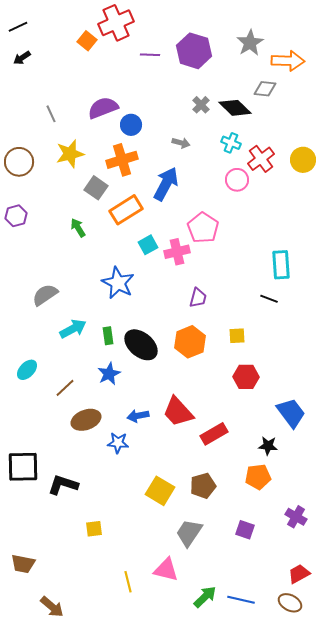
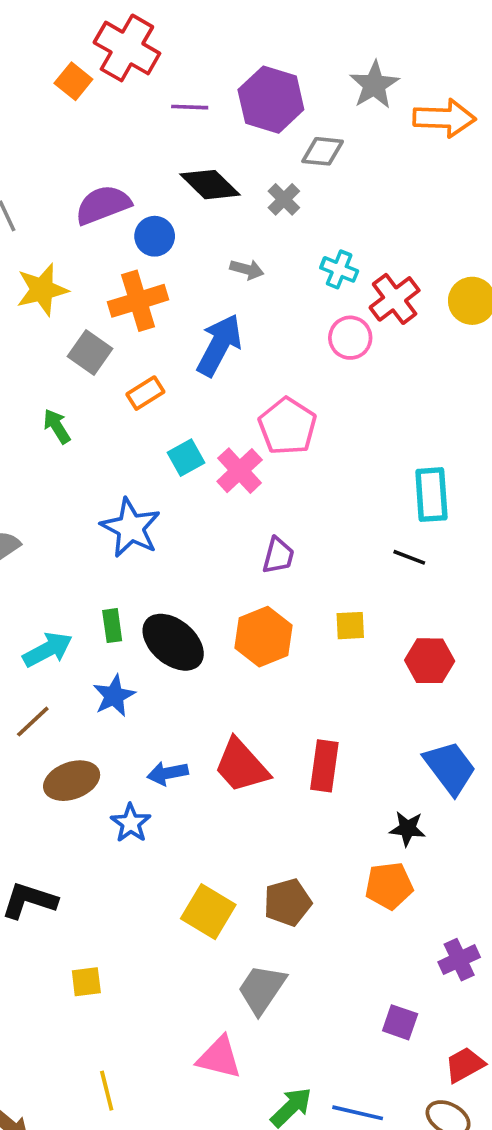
red cross: (116, 23) -> (127, 48), turned -36
gray diamond: (265, 89) -> (323, 151), moved
black diamond: (235, 108) -> (210, 185), moved
orange rectangle: (126, 210) -> (145, 393), size x0.6
pink cross: (177, 252) -> (240, 471), turned -30
cyan arrow: (73, 329) -> (48, 650), moved
red hexagon: (246, 377) -> (430, 661), moved
red rectangle: (214, 434) -> (324, 766), moved, turned -52
blue star: (118, 443) -> (131, 823), turned 30
purple cross: (296, 517) -> (459, 960), turned 35
purple square: (245, 530) -> (400, 1022), moved
yellow line: (128, 582) -> (107, 1091), moved

